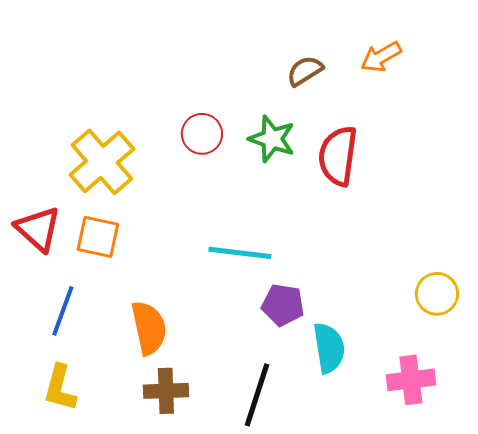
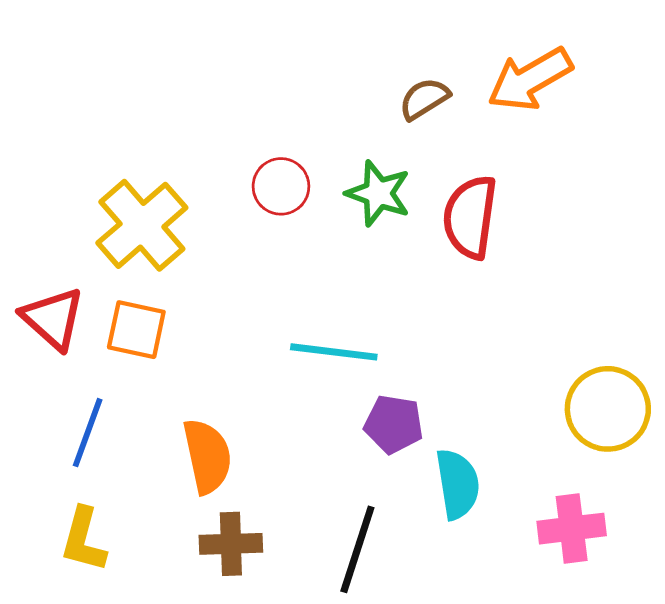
orange arrow: (381, 57) -> (530, 79), size x1.5
yellow circle: (437, 294) -> (608, 409), size x1.4

